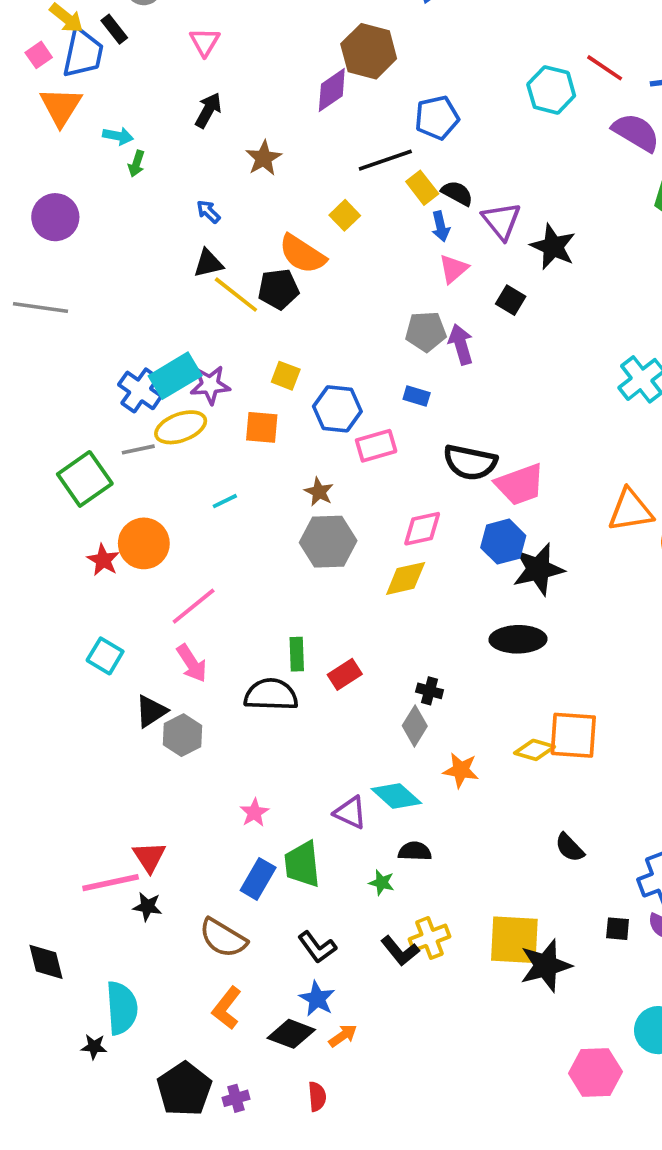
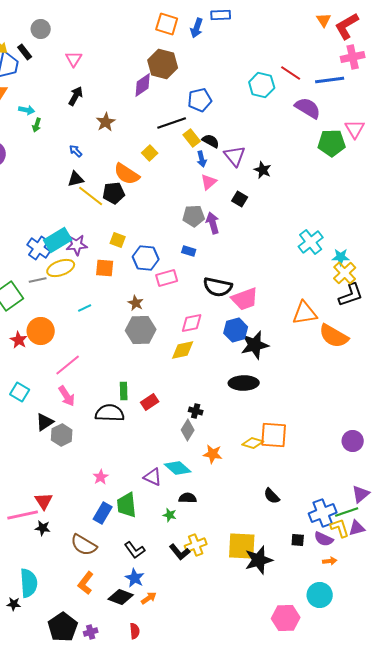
black star: (553, 247) -> (263, 170), size x0.7

